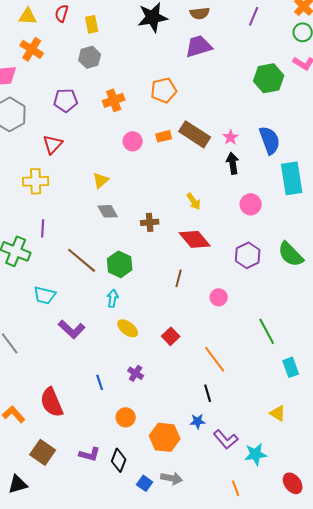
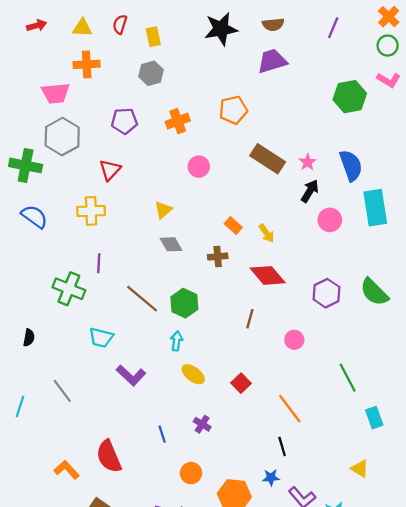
orange cross: (32, 49) -> (87, 64), turned -35
orange rectangle: (164, 136) -> (233, 225), moved, turned 56
black arrow: (233, 163) -> (310, 191), turned 40
pink circle: (251, 204) -> (330, 220), moved

